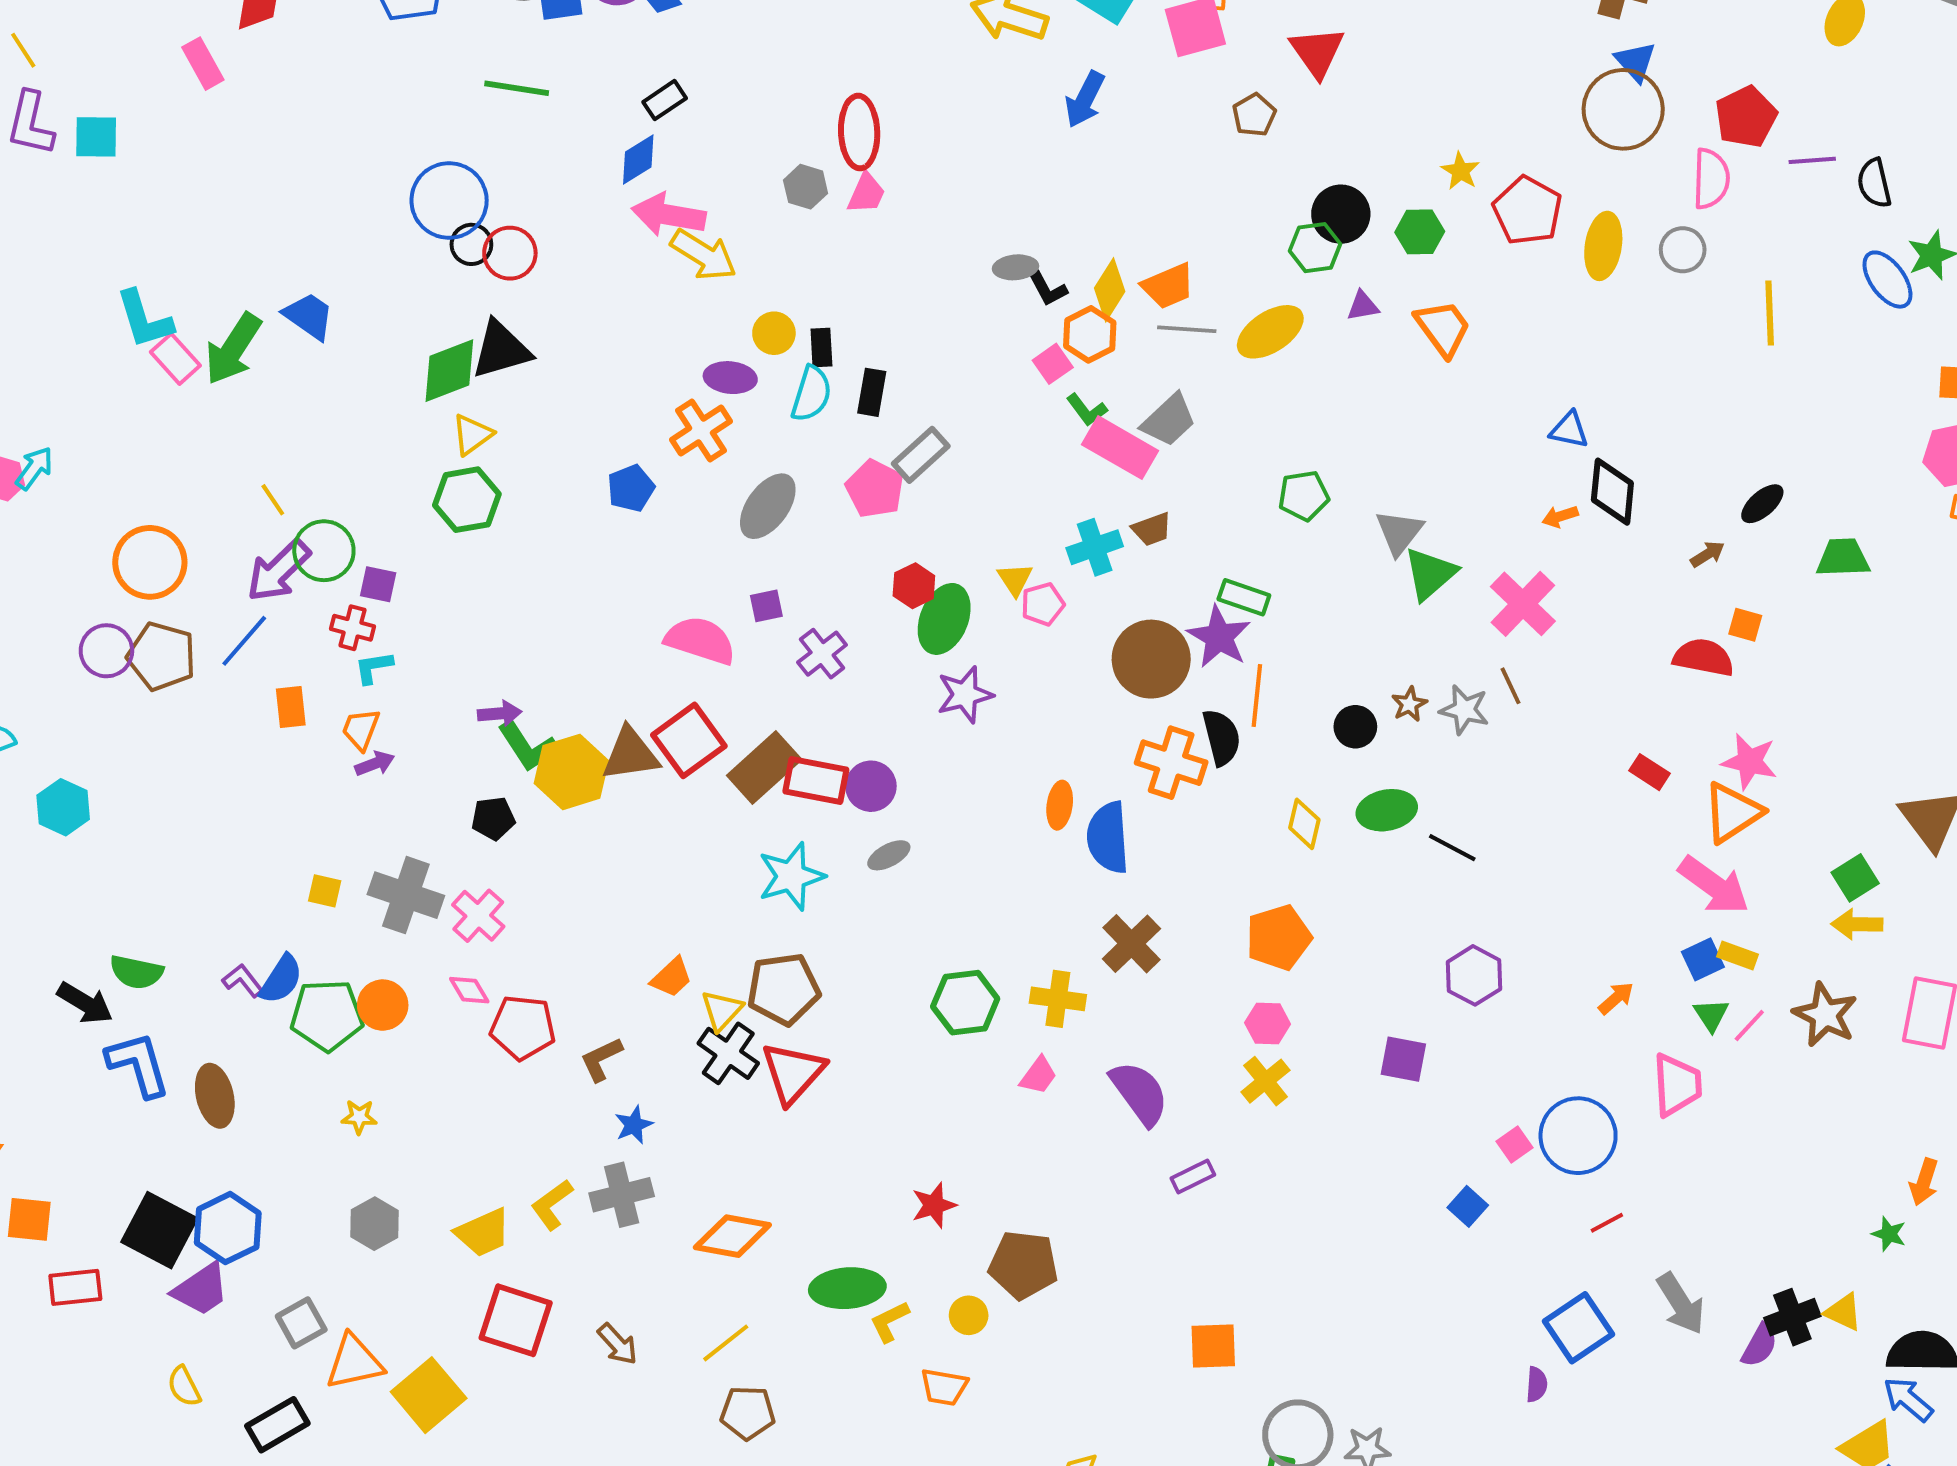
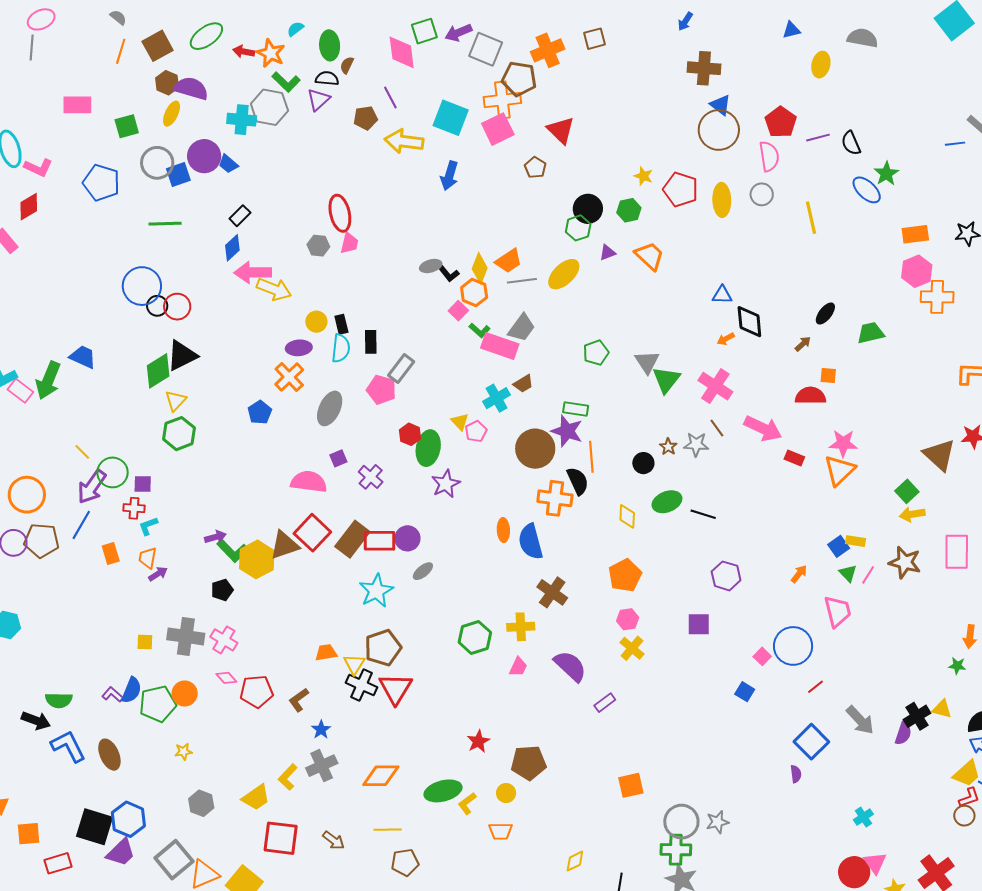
pink arrow: (1714, 885) -> (763, 428), moved
orange trapezoid: (672, 977) -> (326, 653), turned -135
gray square: (301, 1323) -> (174, 860), size x1.5
yellow line: (726, 1343) -> (388, 830), turned 48

